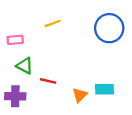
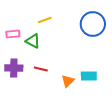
green triangle: (25, 66) -> (33, 41), moved
purple cross: (15, 96) -> (14, 68), moved

